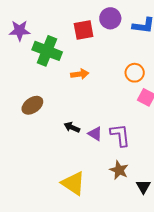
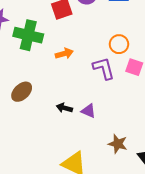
purple L-shape: (120, 135) -> (104, 68), moved

